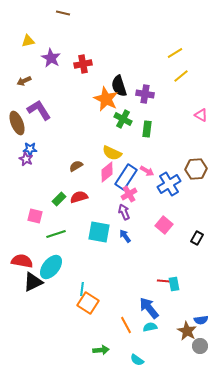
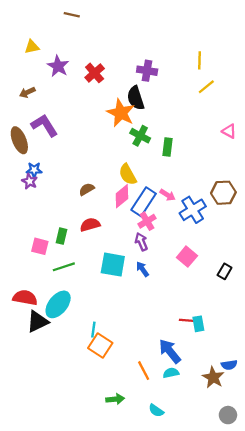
yellow line: (175, 53) -> (199, 60), turned -56
red cross: (83, 64) -> (95, 73), turned -30
purple cross: (145, 94) -> (147, 71), moved
yellow semicircle: (112, 153) -> (128, 174), turned 36
green rectangle: (59, 199) -> (61, 236), moved, turned -32
gray circle: (200, 346) -> (228, 415), moved

